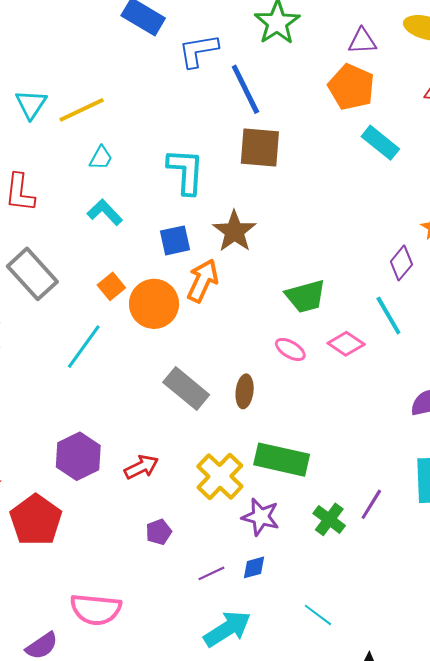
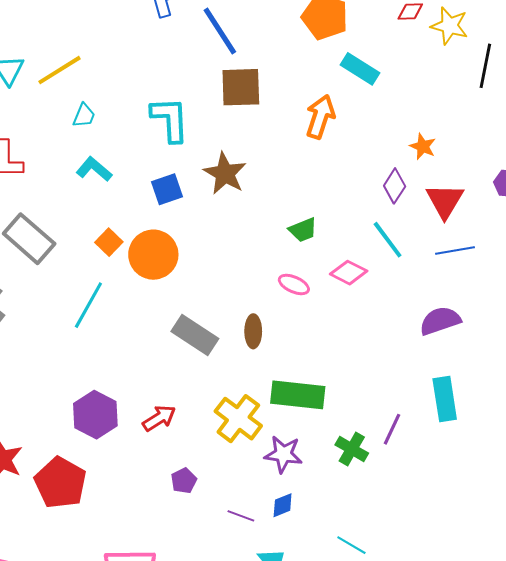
orange arrow: (203, 281) -> (320, 117), moved
green trapezoid: (305, 296) -> (303, 230), size x0.7
purple line: (211, 573) -> (241, 516), turned 52

